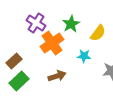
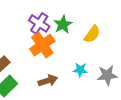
purple cross: (36, 23) -> (39, 23), moved
cyan star: (84, 56) -> (80, 70), moved

